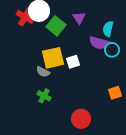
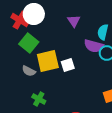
green square: (56, 26) -> (29, 43), moved
gray semicircle: (43, 72) -> (29, 71), moved

